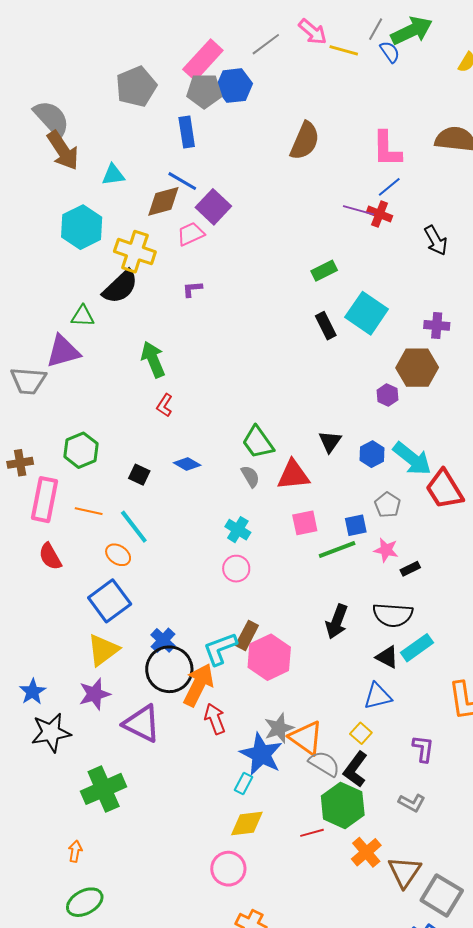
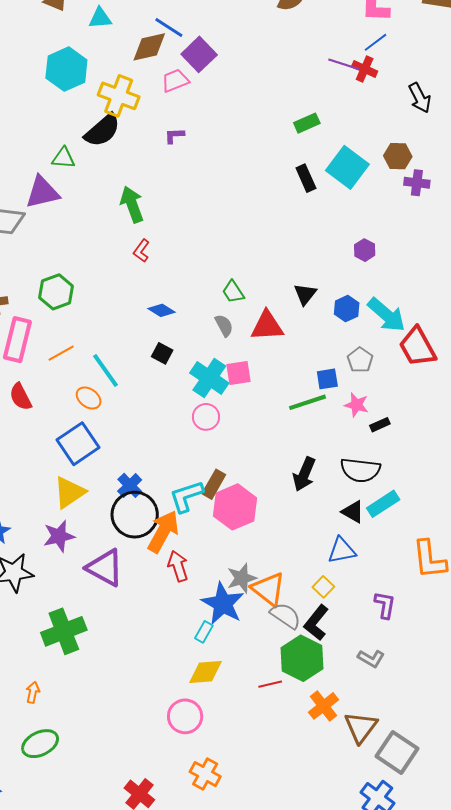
brown hexagon: (417, 368) -> (398, 156), moved, size x0.7
green trapezoid: (258, 442) -> (233, 292), size x0.7
black square: (139, 475) -> (162, 353), moved
orange line: (89, 511) -> (61, 353), turned -44
pink square: (305, 523) -> (238, 373), moved
cyan cross: (238, 530) -> (209, 378), size x1.5

